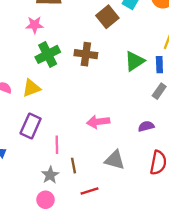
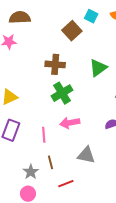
green cross: (48, 54) -> (62, 93), moved
pink line: (57, 145) -> (44, 135), moved

